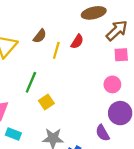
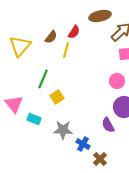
red semicircle: (77, 42) -> (74, 32), moved
cyan rectangle: (13, 134) -> (34, 119), moved

